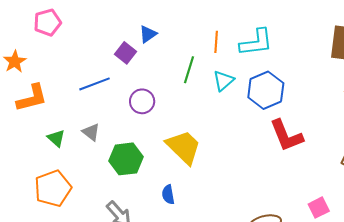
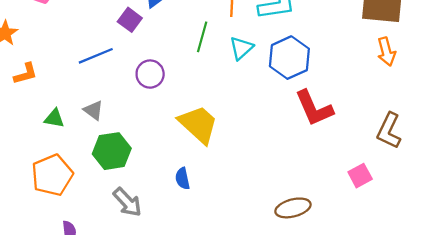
orange L-shape: (32, 98) -> (26, 74), size x0.7
green triangle: (56, 138) -> (54, 118), turned -30
green hexagon: (126, 159) -> (112, 151), moved
pink square: (319, 208) -> (360, 176), moved

